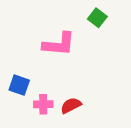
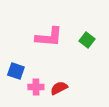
green square: (97, 18) -> (87, 40), moved

